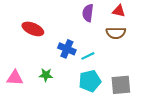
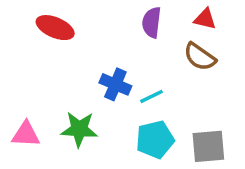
red ellipse: (33, 29) -> (55, 28), moved
brown semicircle: (116, 33) -> (200, 57), turned 36
green star: (46, 75) -> (79, 129), size x1.5

